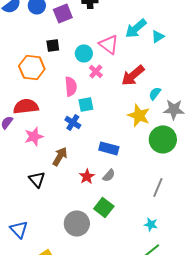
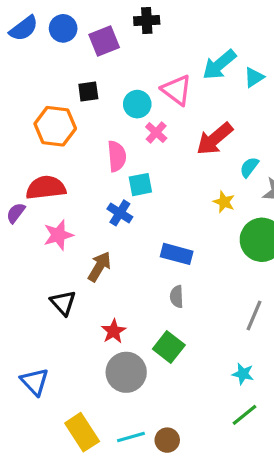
yellow star: (139, 115) -> (224, 202), size x0.6
gray semicircle: (109, 175) -> (177, 297), turned 136
red star: (87, 176) -> (114, 331), moved

